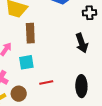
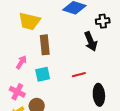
black arrow: (82, 43) -> (91, 41), moved
red line: (46, 83) -> (79, 75), moved

